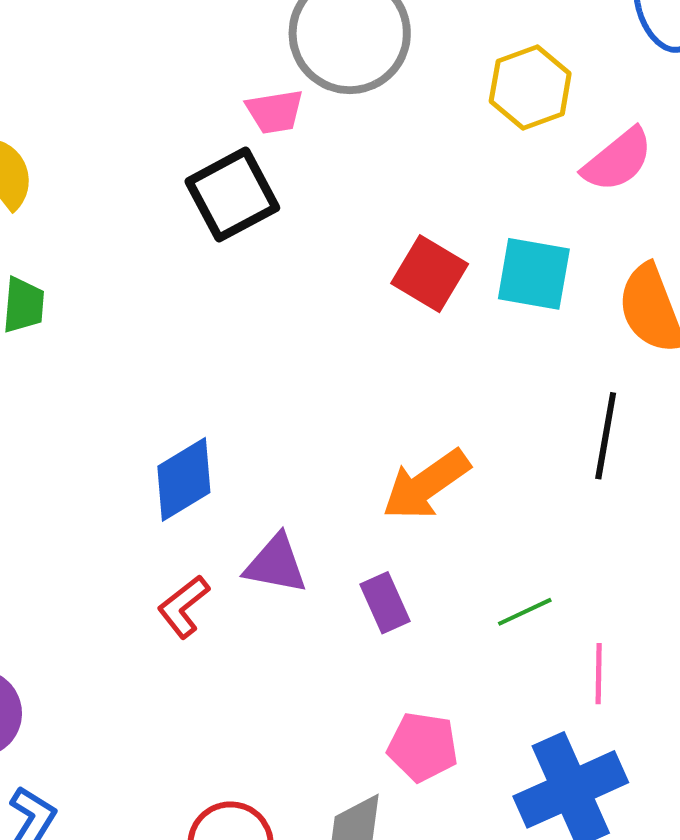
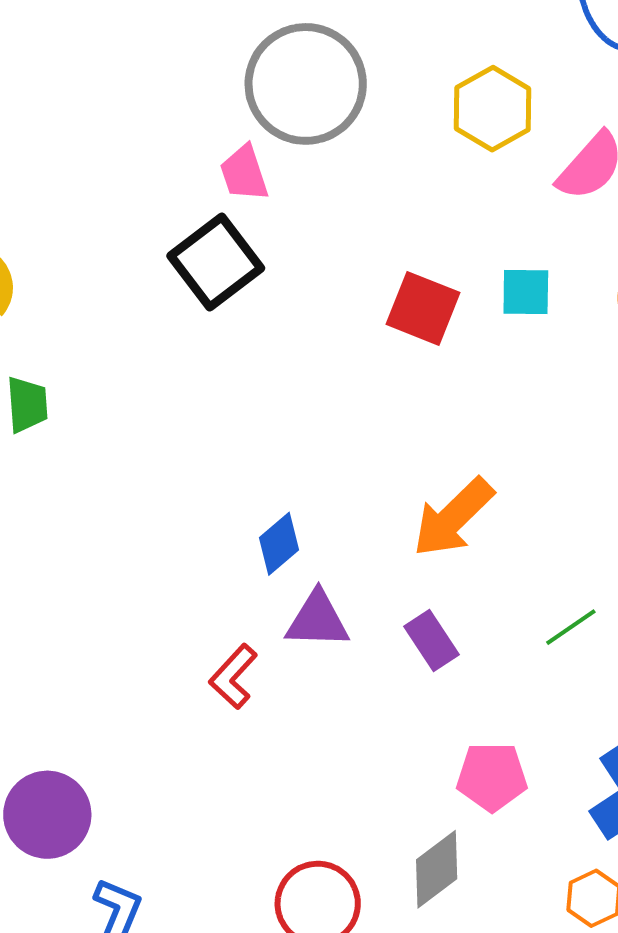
pink trapezoid: (275, 112) -> (244, 173), turned 90
cyan square: (534, 274) -> (526, 292), size x0.7
blue diamond: (184, 479) -> (279, 544), moved, size x0.7

